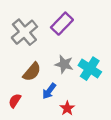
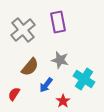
purple rectangle: (62, 24) -> (58, 22), turned -55
cyan cross: (90, 69) -> (84, 79), moved

